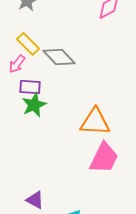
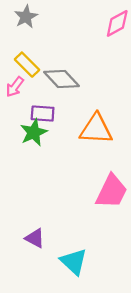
purple rectangle: (30, 87) -> (43, 114), moved
orange triangle: (95, 122) -> (96, 129), moved

